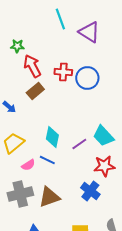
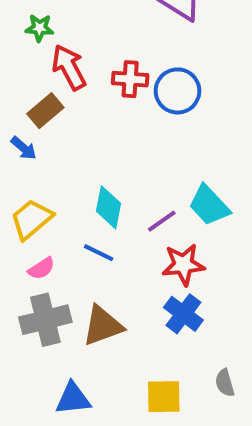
brown rectangle: (35, 91) -> (45, 111), moved
pink semicircle: (28, 165) -> (41, 268), moved
red star: (104, 166) -> (183, 264), moved

